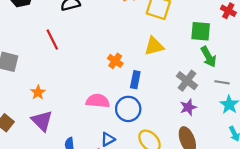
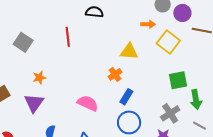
green square: (201, 31) -> (178, 80), moved, turned -36
yellow triangle: (154, 46) -> (129, 51), moved
blue circle: (128, 109) -> (129, 122), moved

